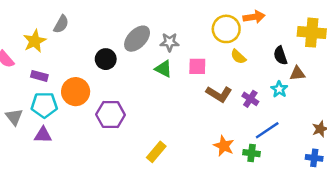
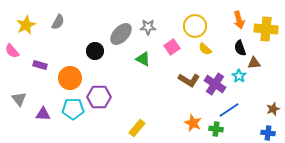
orange arrow: (254, 17) -> (239, 20), moved, turned 84
yellow star: (35, 41) -> (26, 25), moved
gray star: (170, 42) -> (148, 27), moved
pink square: (197, 66) -> (172, 47), moved, turned -35
purple cross: (250, 99) -> (215, 84), size x1.5
cyan pentagon: (44, 105) -> (73, 109), moved

